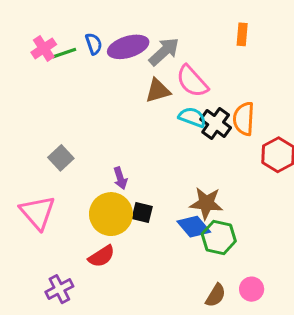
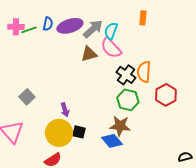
blue semicircle: (94, 44) -> (48, 24), turned 32
pink cross: (44, 48) -> (16, 27), turned 35
cyan semicircle: (192, 117) -> (111, 31), moved, turned -90
green hexagon: (219, 238) -> (128, 100), moved

